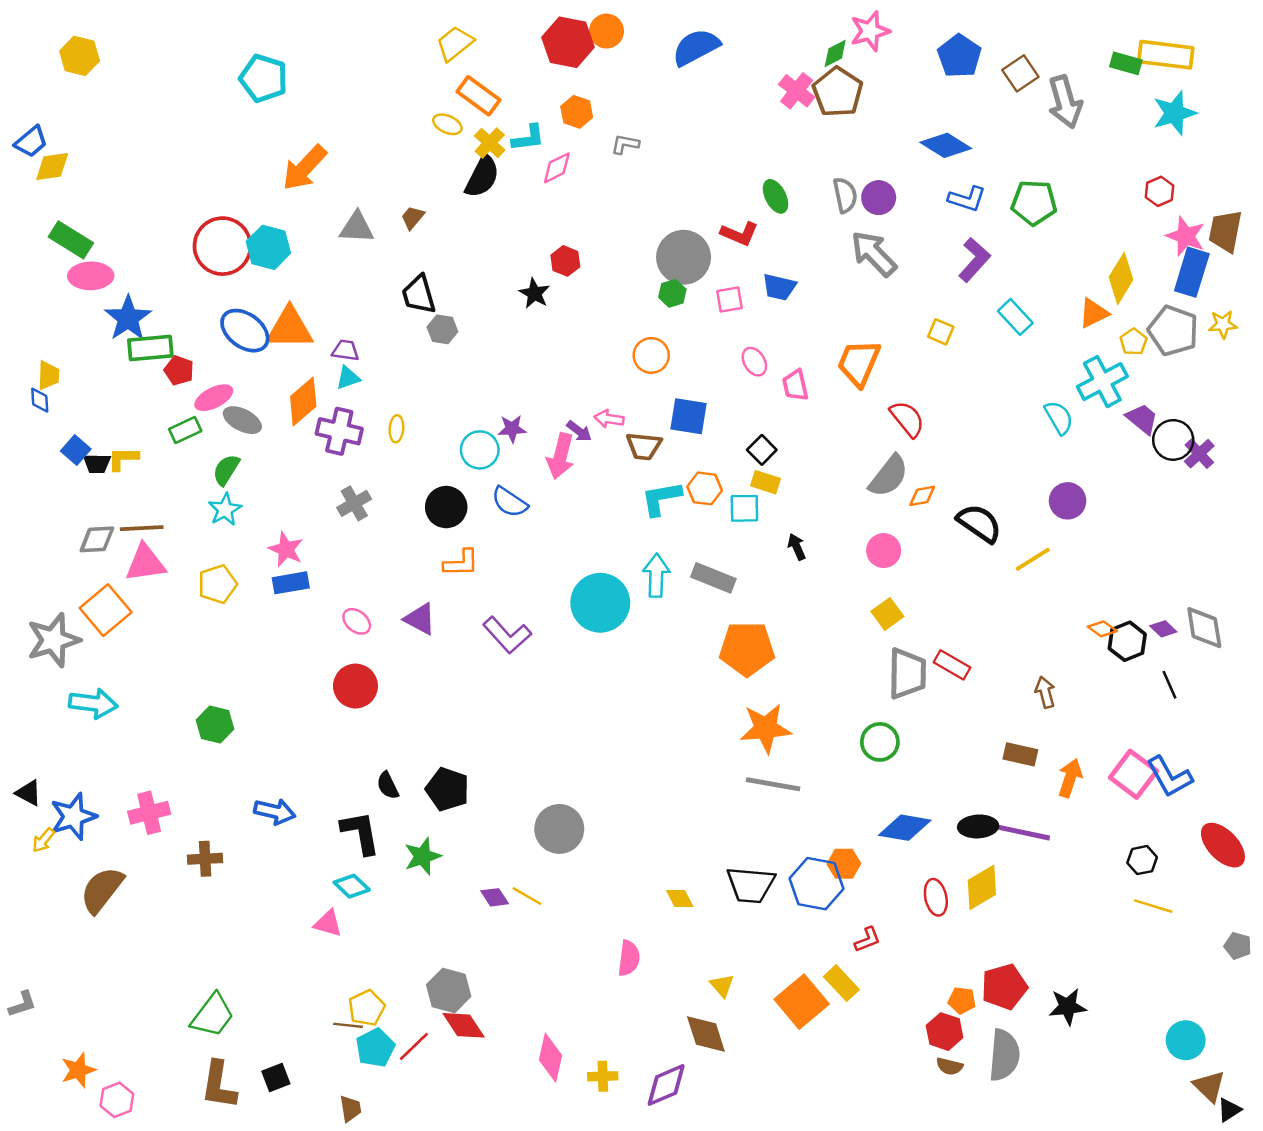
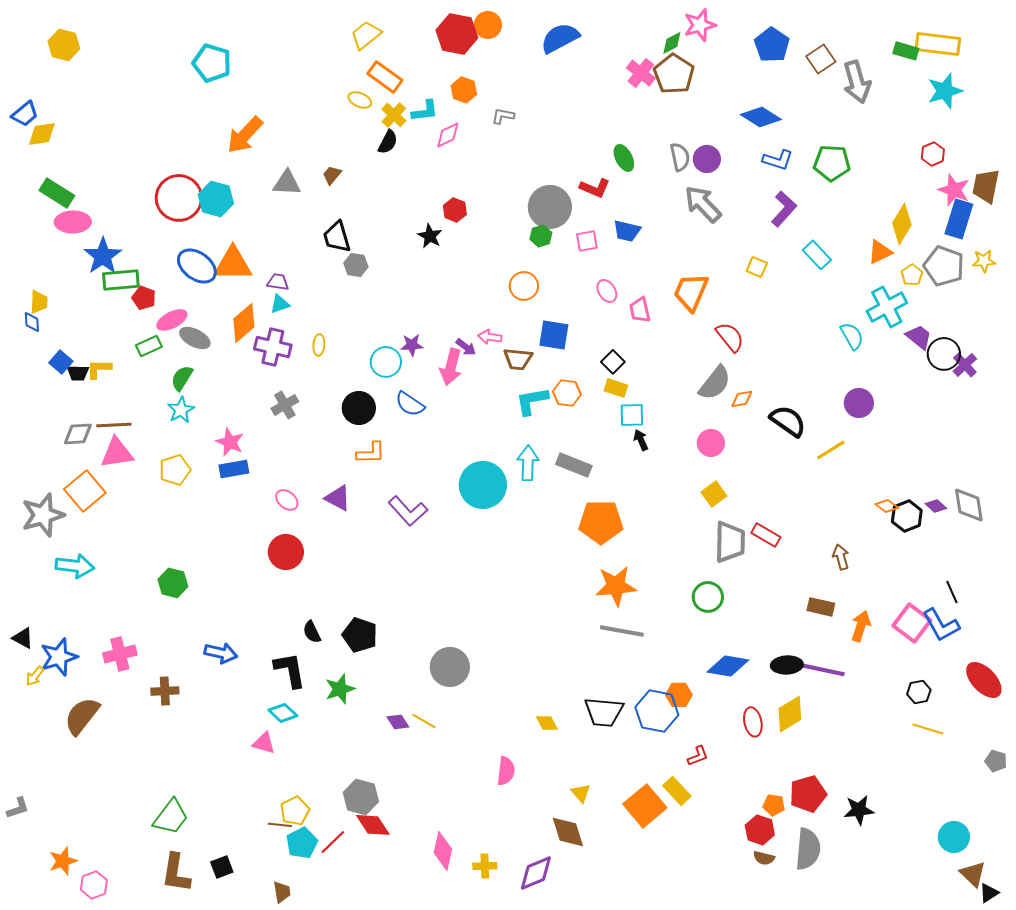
black semicircle: (482, 176) -> (388, 142), size x0.7
cyan square: (744, 508) -> (632, 415), moved
black line: (1169, 685) -> (952, 592), moved

